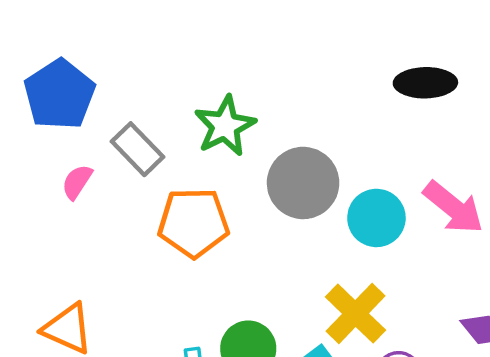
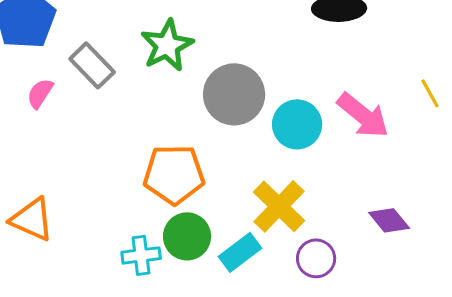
orange pentagon: (193, 223) -> (174, 174), moved

